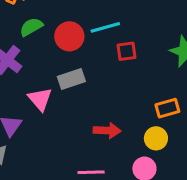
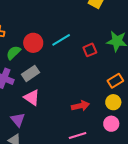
red circle: (69, 36) -> (33, 43), moved
red square: (126, 51) -> (90, 50), moved
gray rectangle: (71, 79) -> (30, 73), moved

